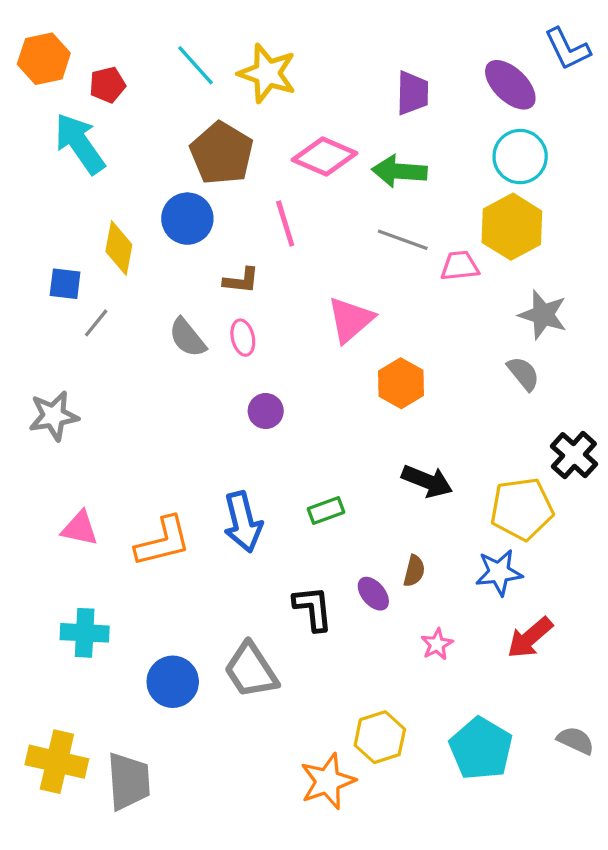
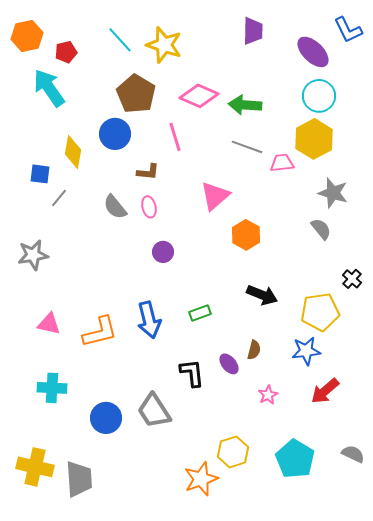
purple trapezoid: (412, 93) -> (253, 31), moved
black cross: (574, 455) -> (352, 279), size x0.7

